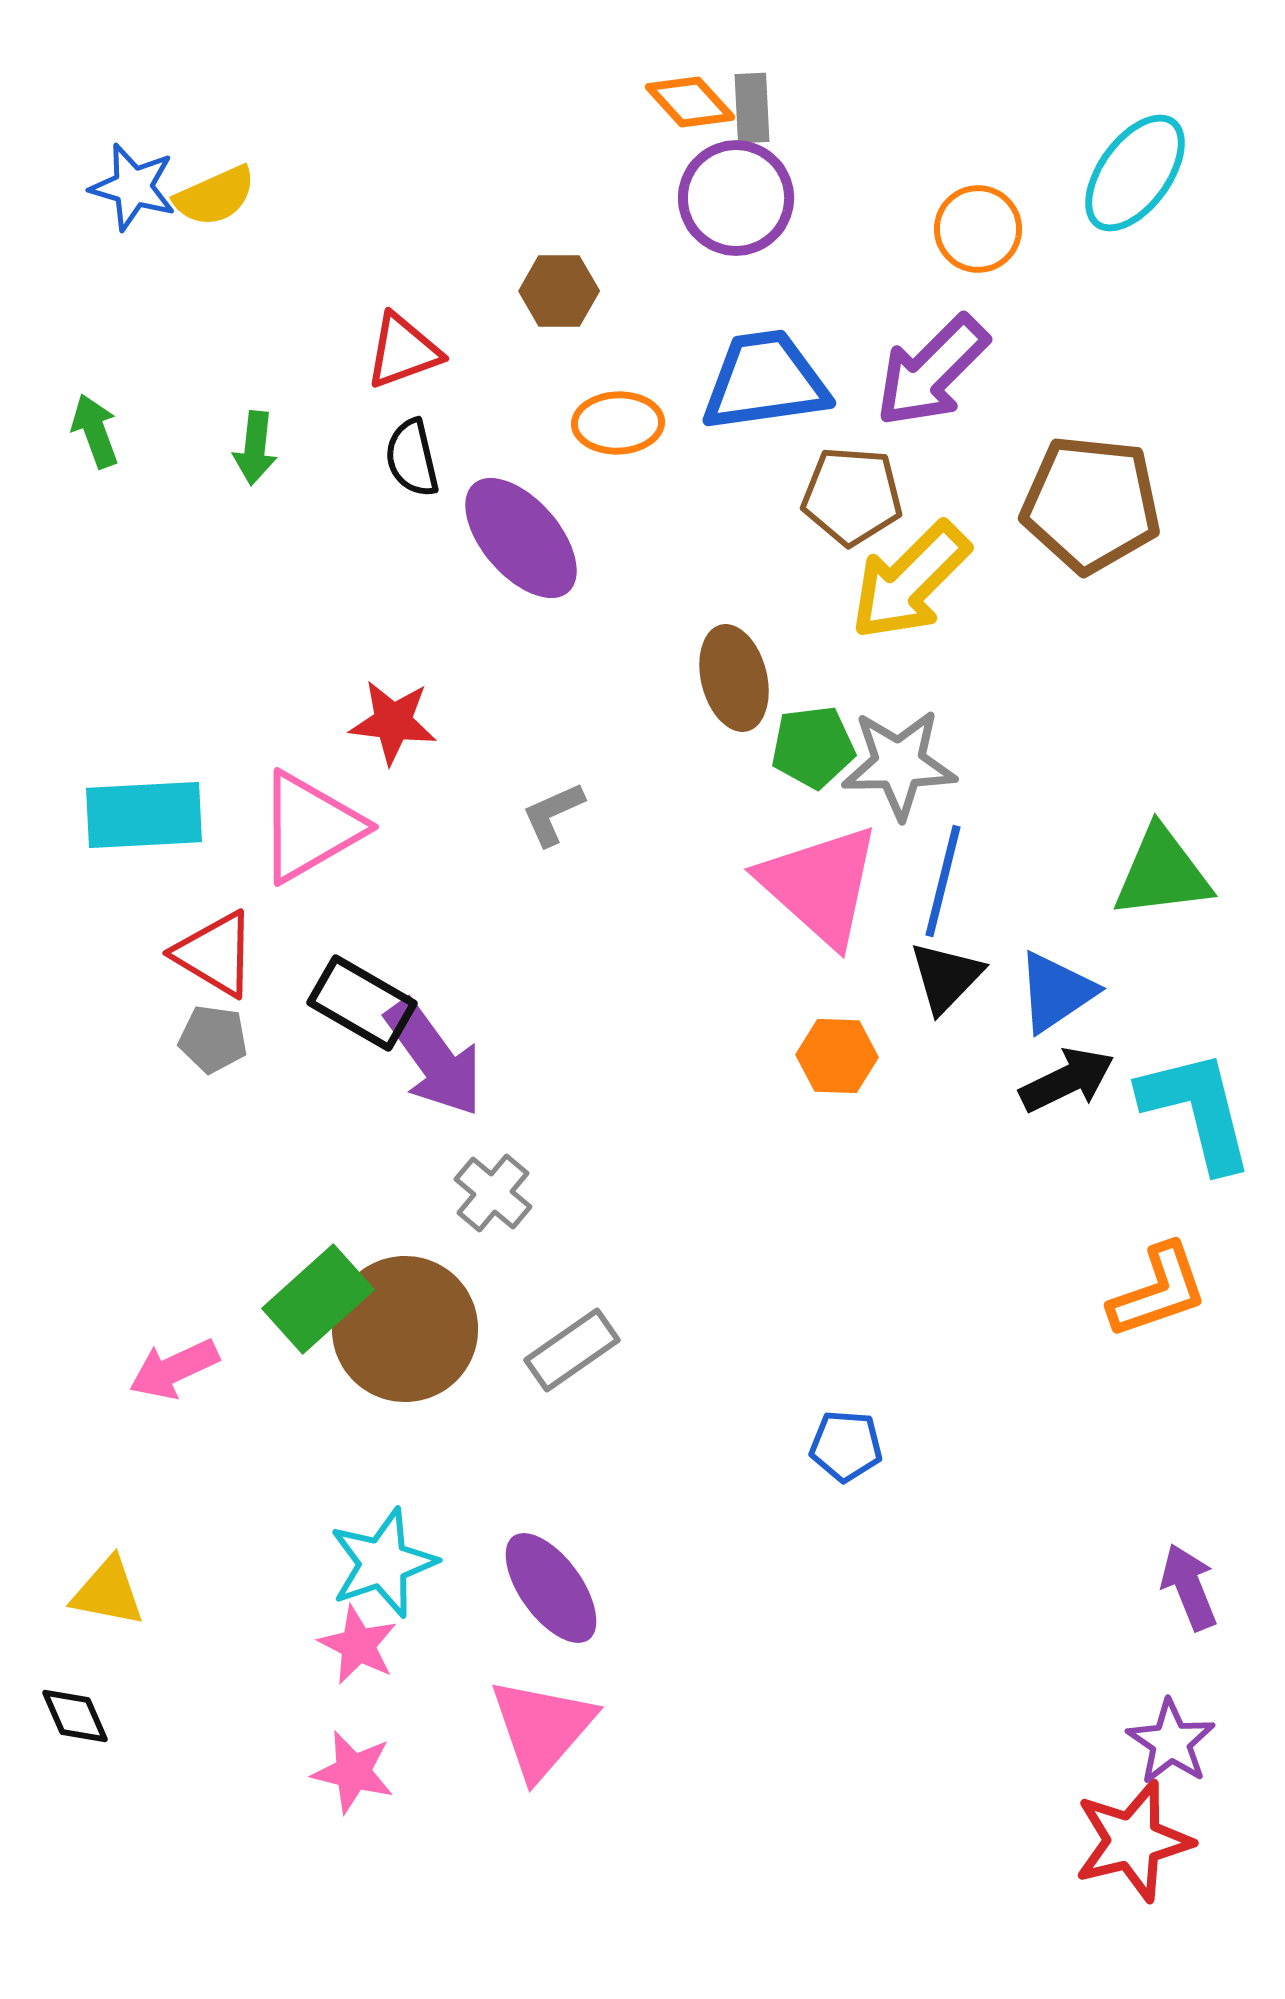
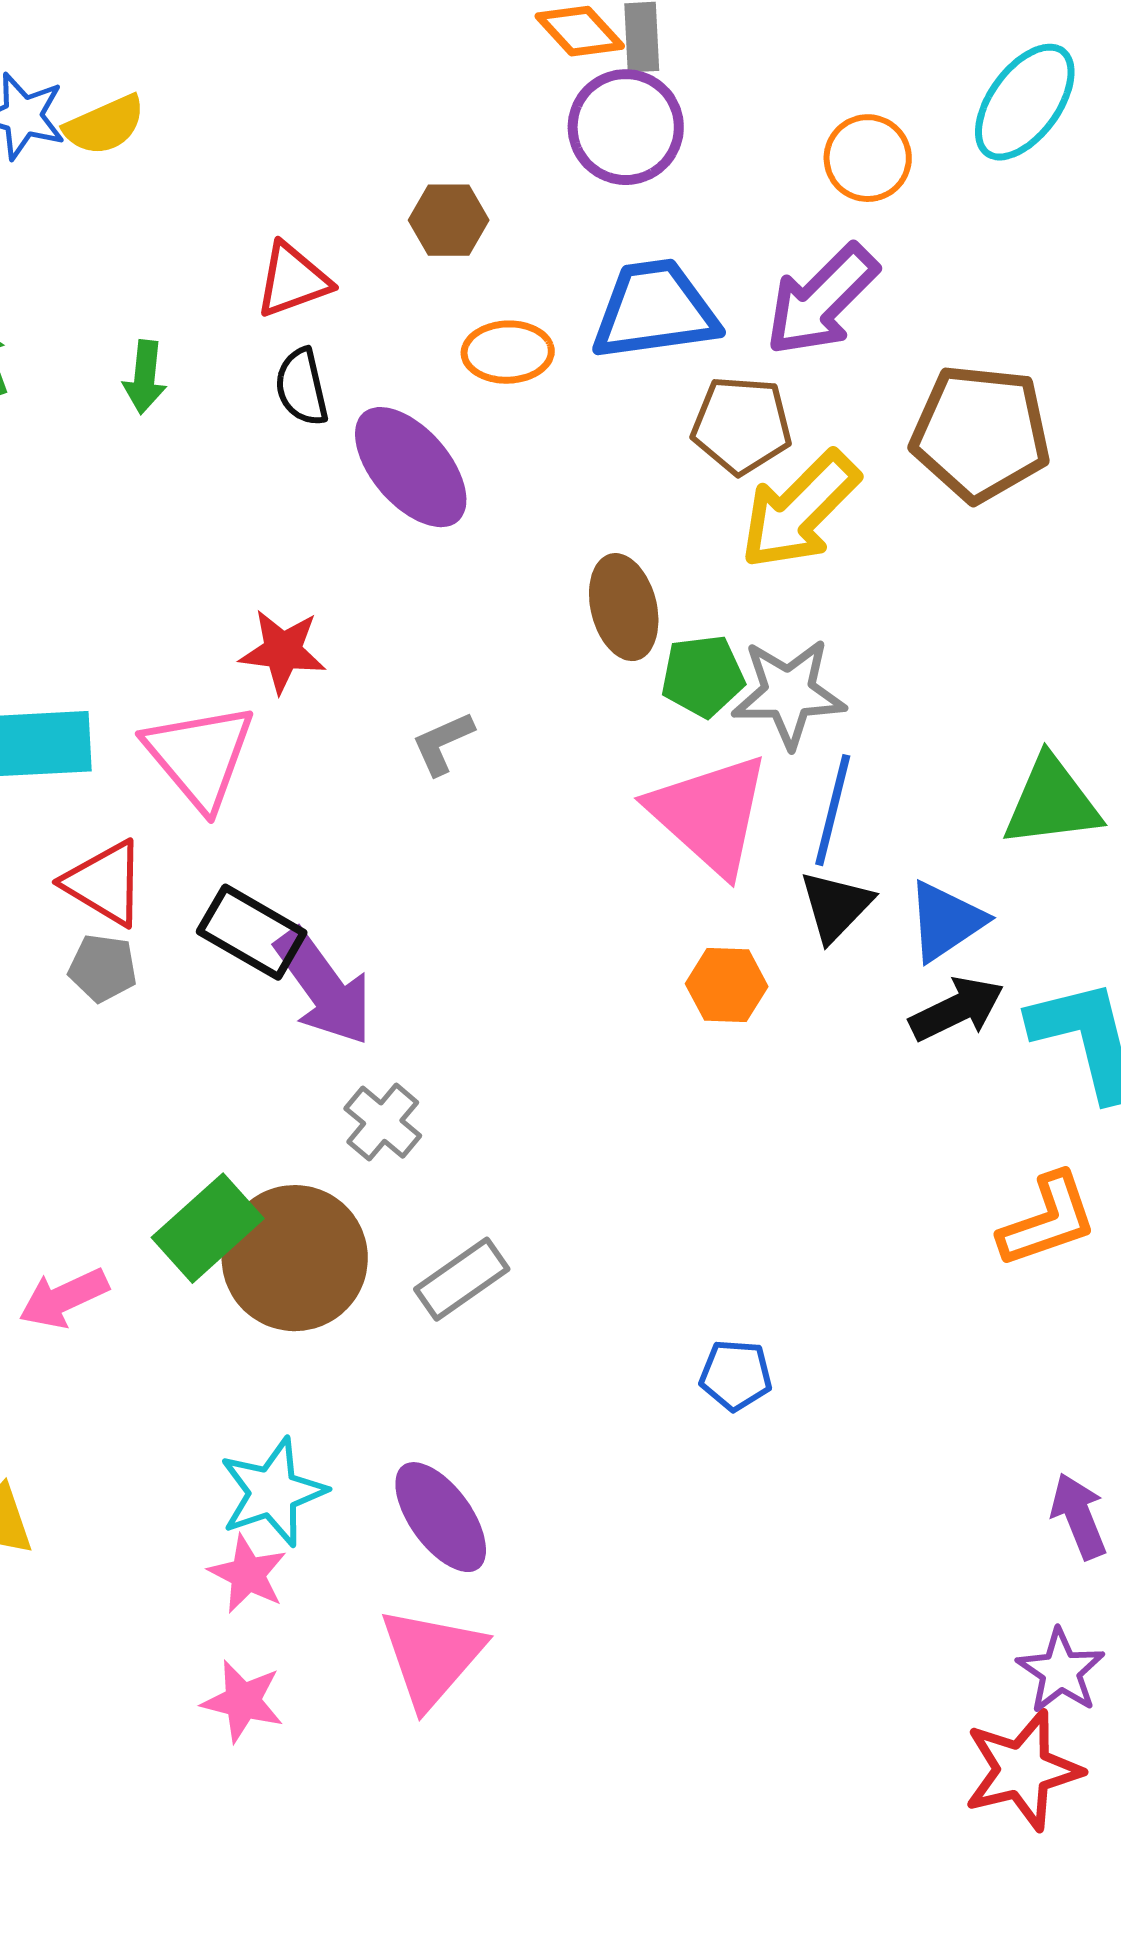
pink triangle: (310, 827) -> (200, 756), turned -40

